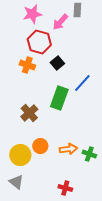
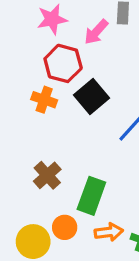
black square: (57, 63) -> (91, 97), size x1.5
green rectangle: (59, 98) -> (91, 196), moved

